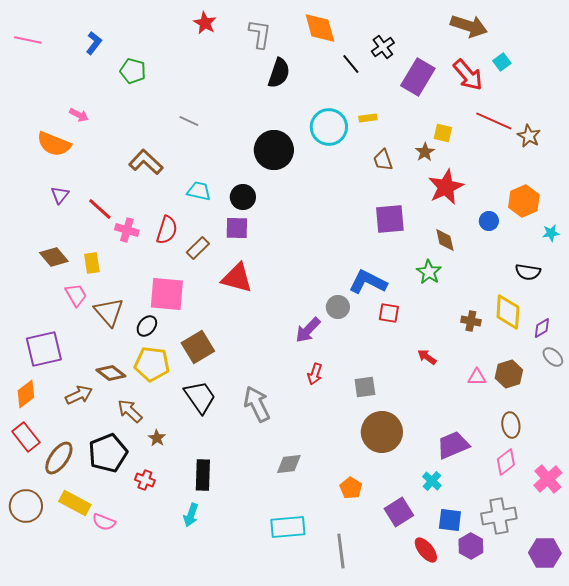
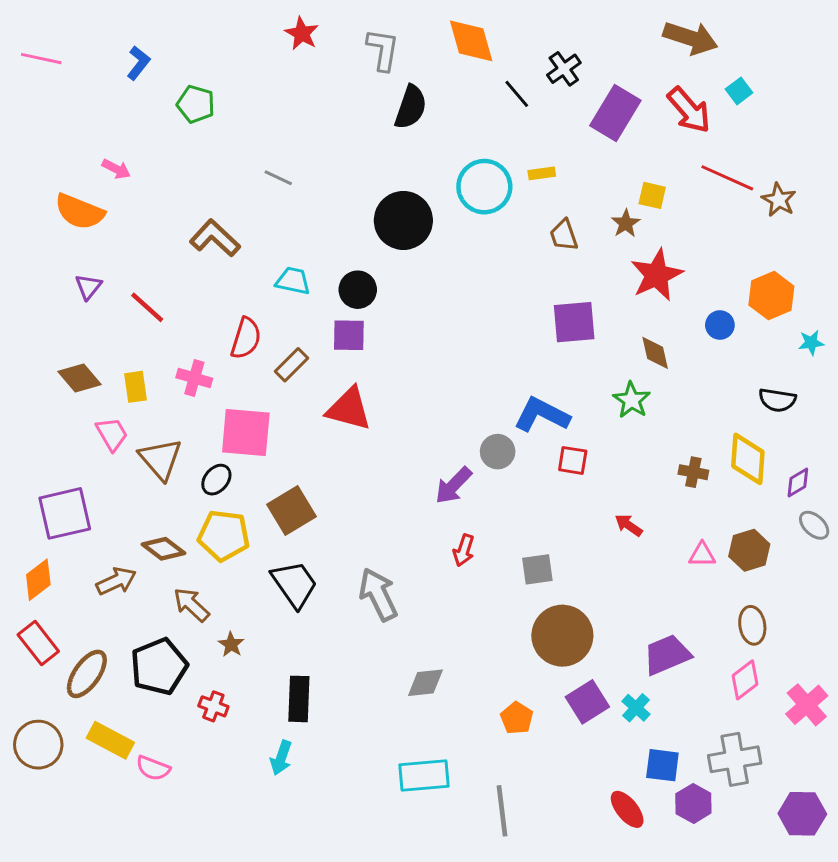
pink cross: (127, 230) -> (194, 378), moved
purple square: (399, 512) -> (587, 702), moved

